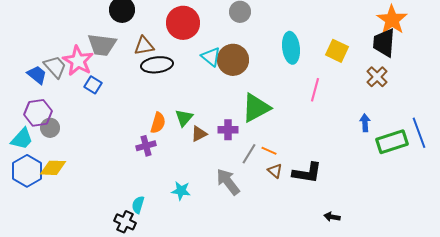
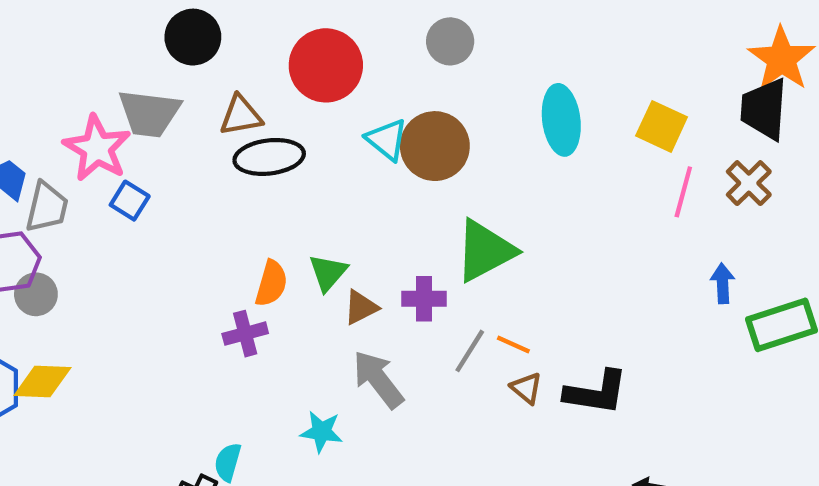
gray trapezoid: (55, 67) -> (47, 207), moved, turned 55
pink line: (315, 90) -> (683, 192), moved
gray arrow: (228, 182) -> (378, 379), moved

